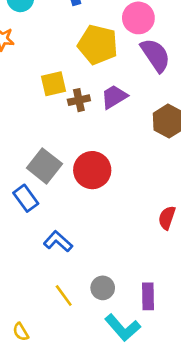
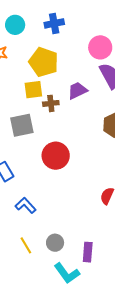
yellow pentagon: (98, 45) -> (44, 62), moved
purple trapezoid: (114, 97) -> (77, 91), moved
gray square: (44, 166) -> (22, 125), moved, turned 35

